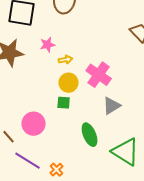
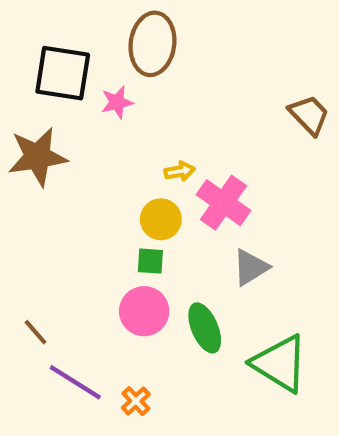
pink star: (48, 45) -> (117, 102), moved
yellow arrow: (66, 60) -> (180, 171), moved
pink circle: (34, 124) -> (144, 311), moved

